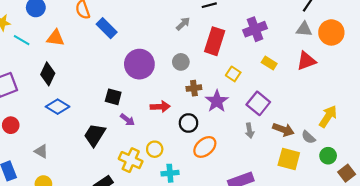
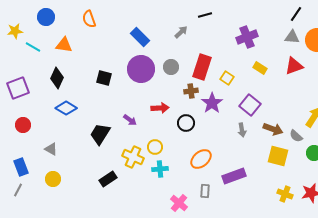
blue rectangle: (107, 28) -> (140, 37), moved
red rectangle: (215, 41) -> (202, 67), moved
gray circle: (181, 62) -> (171, 67), moved
black square: (113, 97) -> (104, 78), moved
orange ellipse: (205, 147) -> (201, 159), moved
cyan cross: (170, 173) -> (160, 169), moved

